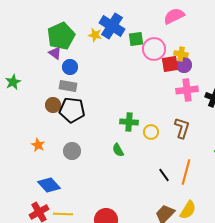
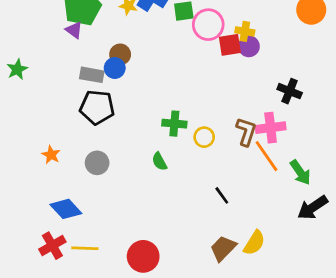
blue circle: (70, 67) -> (115, 68), moved
pink cross: (187, 90) -> (271, 128), moved
brown circle: (53, 105) -> (120, 54), moved
orange line: (186, 172) -> (267, 156), moved, turned -50

